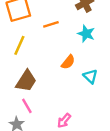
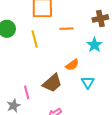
yellow line: (19, 45) -> (35, 39), turned -54
brown trapezoid: (26, 81) -> (52, 83), moved

